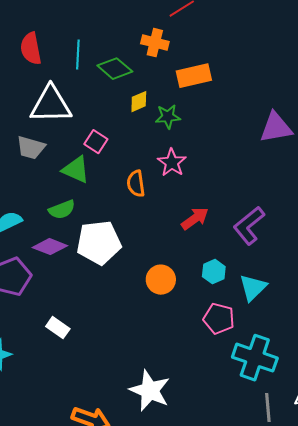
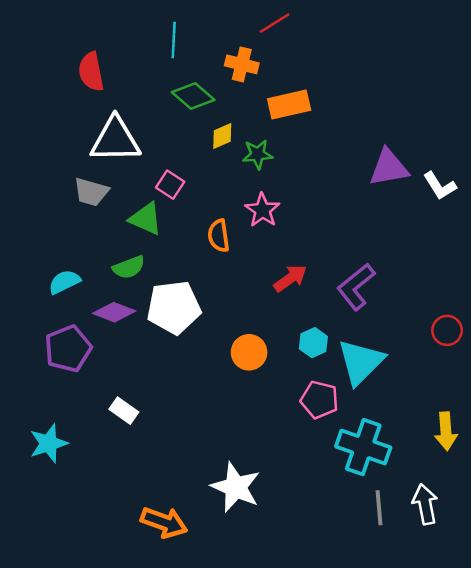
cyan line: (78, 55) -> (174, 40), moved
cyan triangle: (253, 288) -> (361, 362), size x1.4

